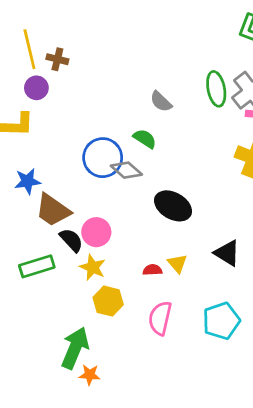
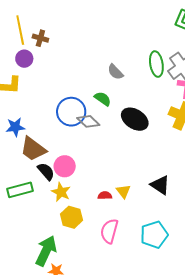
black ellipse: (173, 206) -> (135, 119), moved

